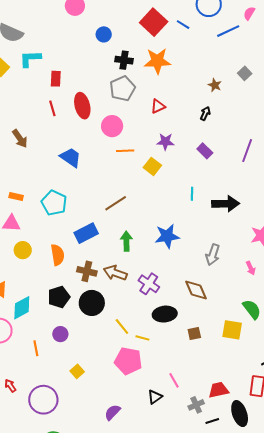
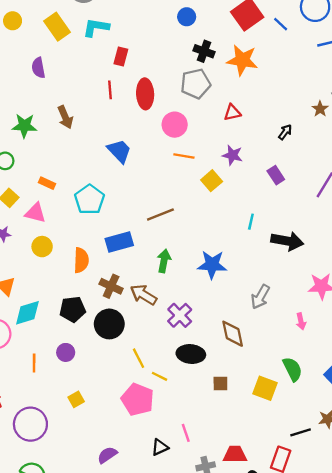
brown star: (215, 85) -> (320, 109), moved

